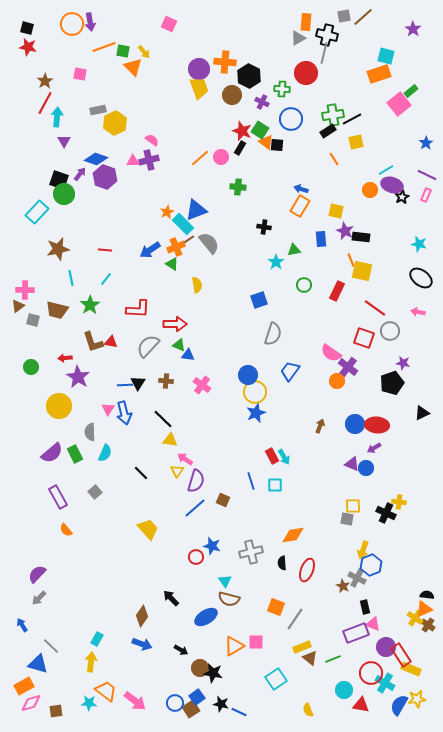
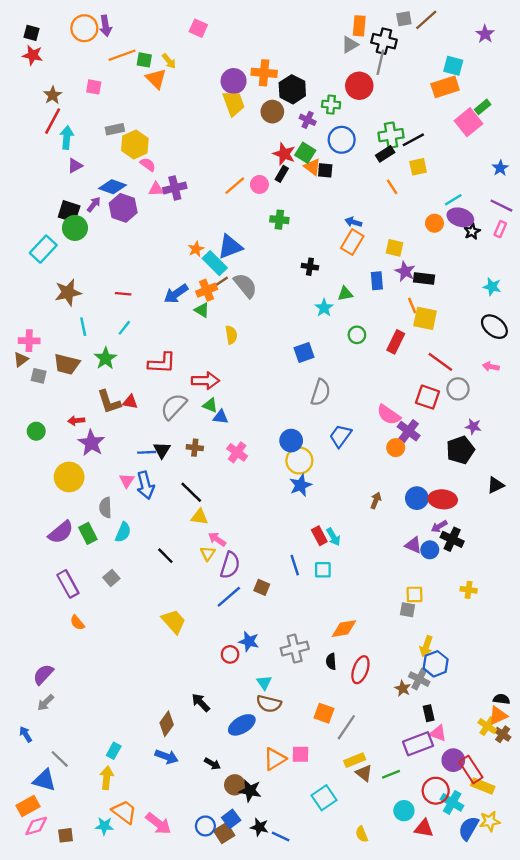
pink semicircle: (152, 140) -> (148, 164), moved
purple triangle: (64, 141) -> (75, 166), turned 32
black cross: (386, 513) -> (452, 539), moved

